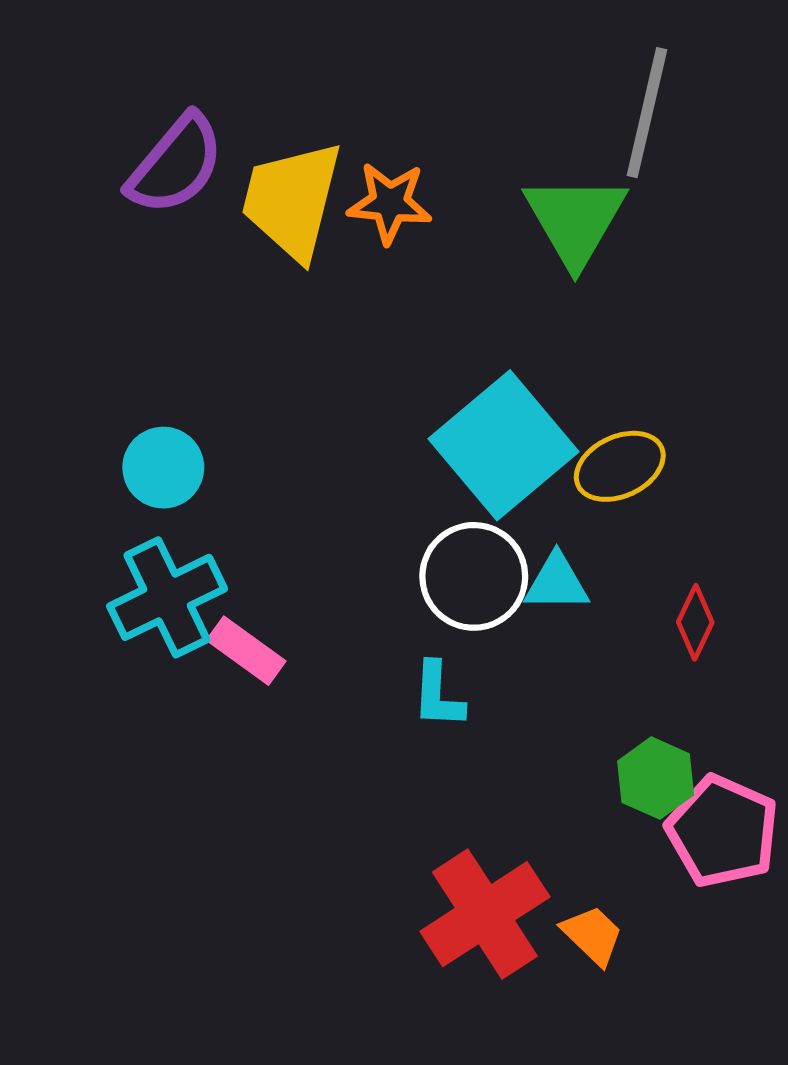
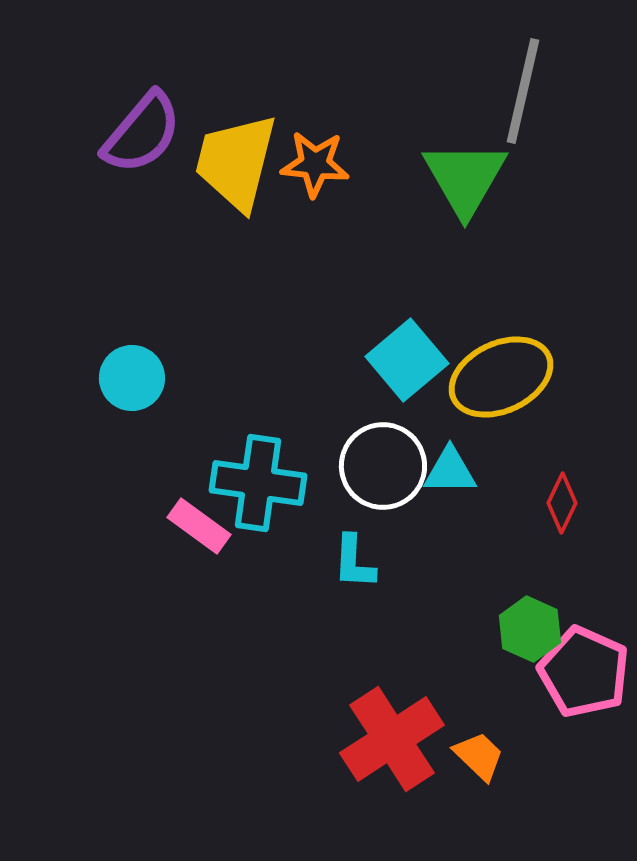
cyan square: (503, 445) -> (407, 360), size x0.7
yellow ellipse: (620, 466) -> (501, 377), size x1.4
cyan cross: (167, 597) -> (258, 483), moved, turned 34

